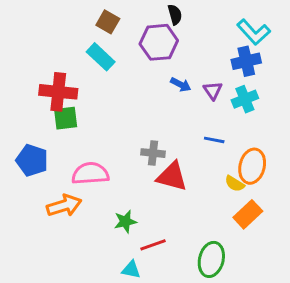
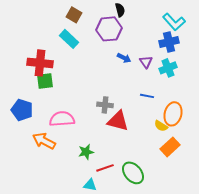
orange arrow: (64, 206) -> (44, 141), turned -135
green ellipse: (211, 259) -> (133, 173), moved, turned -55

